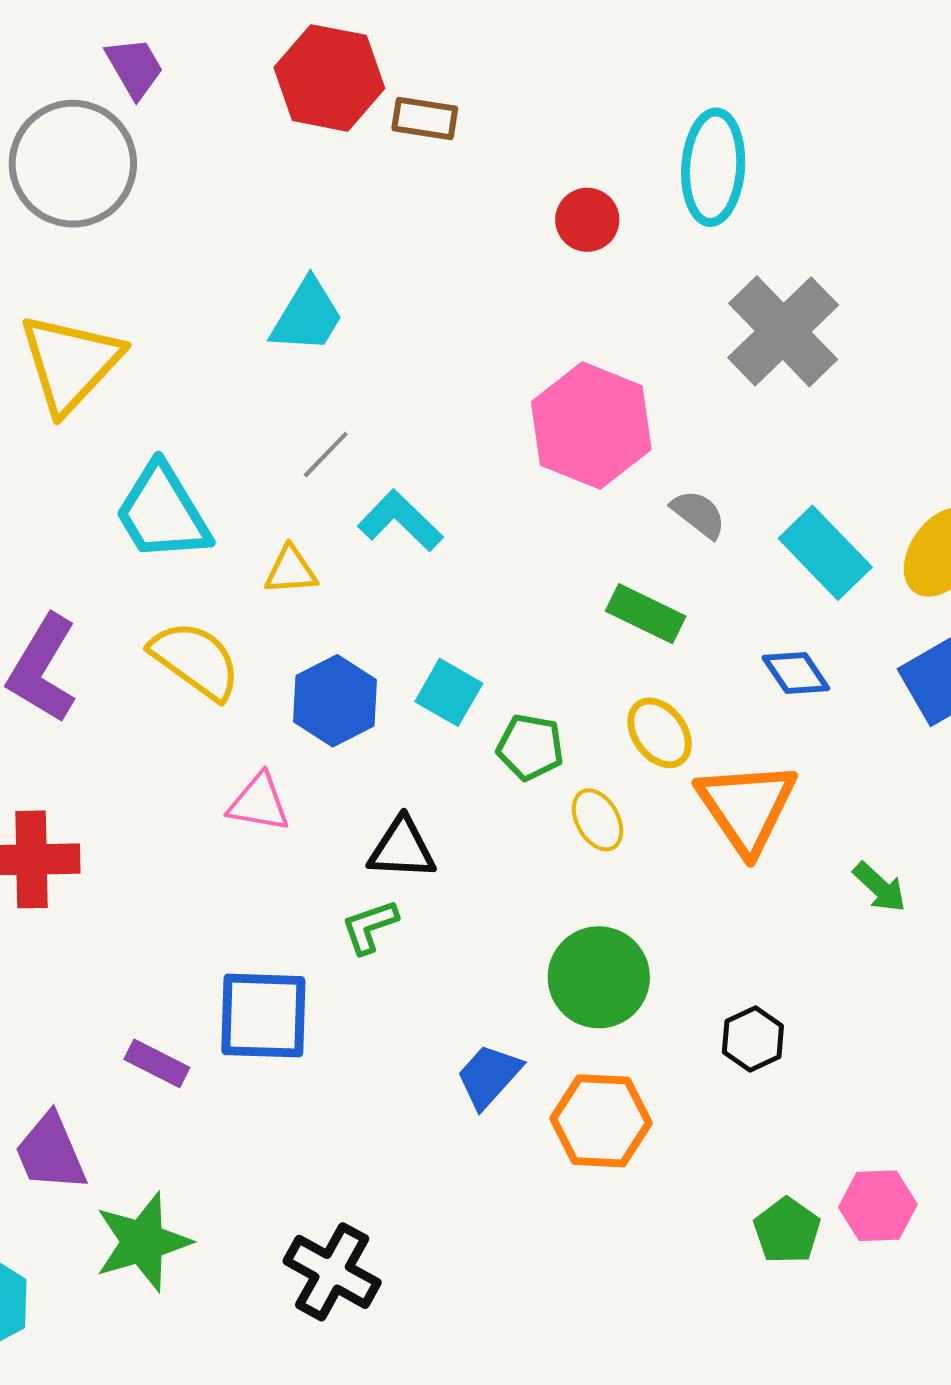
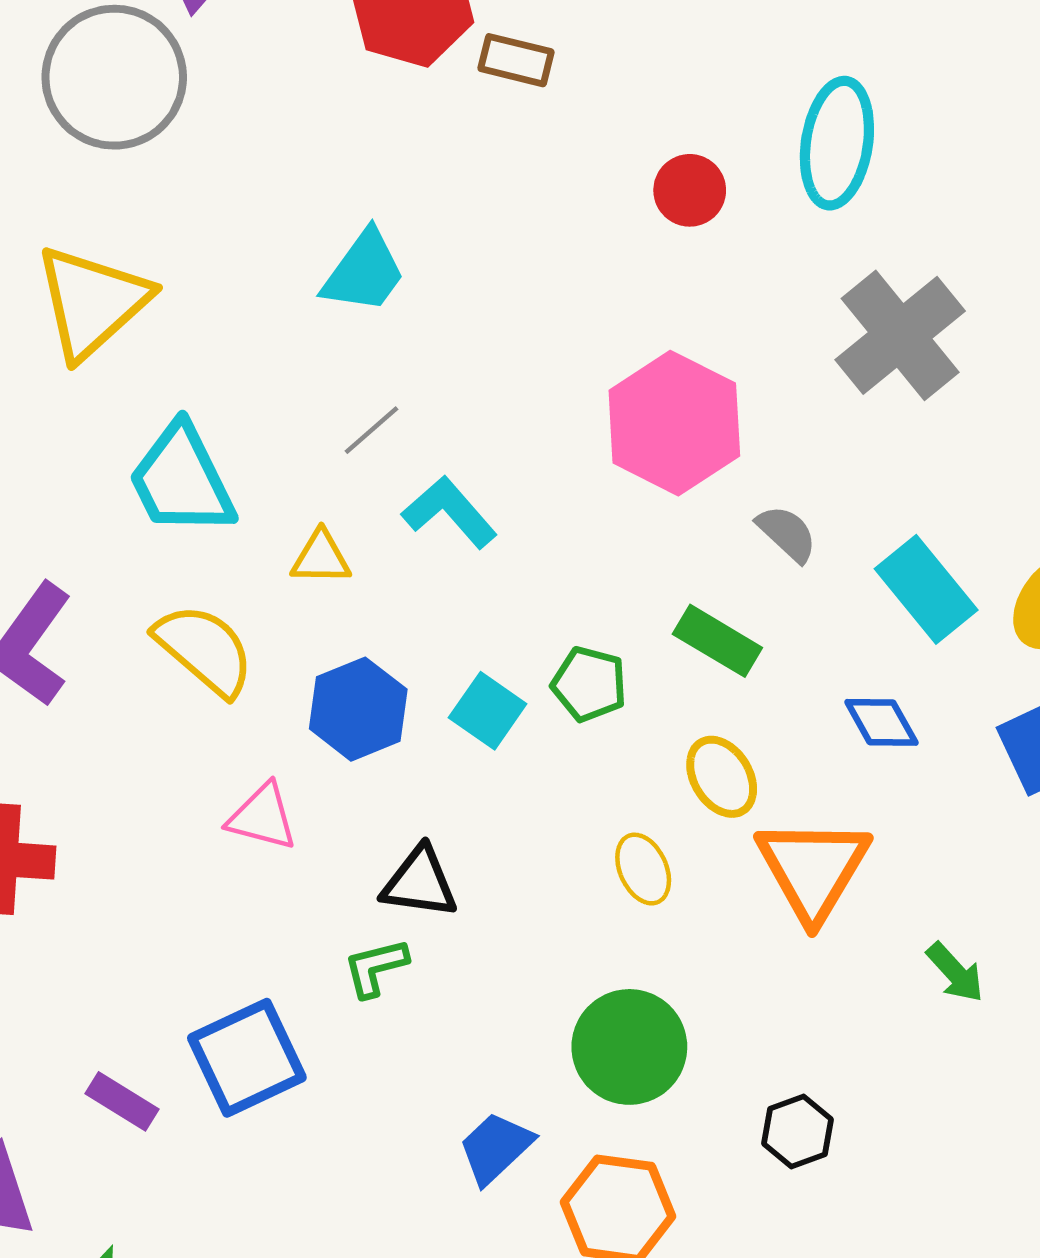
green pentagon: (530, 747) -> (589, 684), moved
blue square: (263, 1016) -> (247, 1058), turned -32

